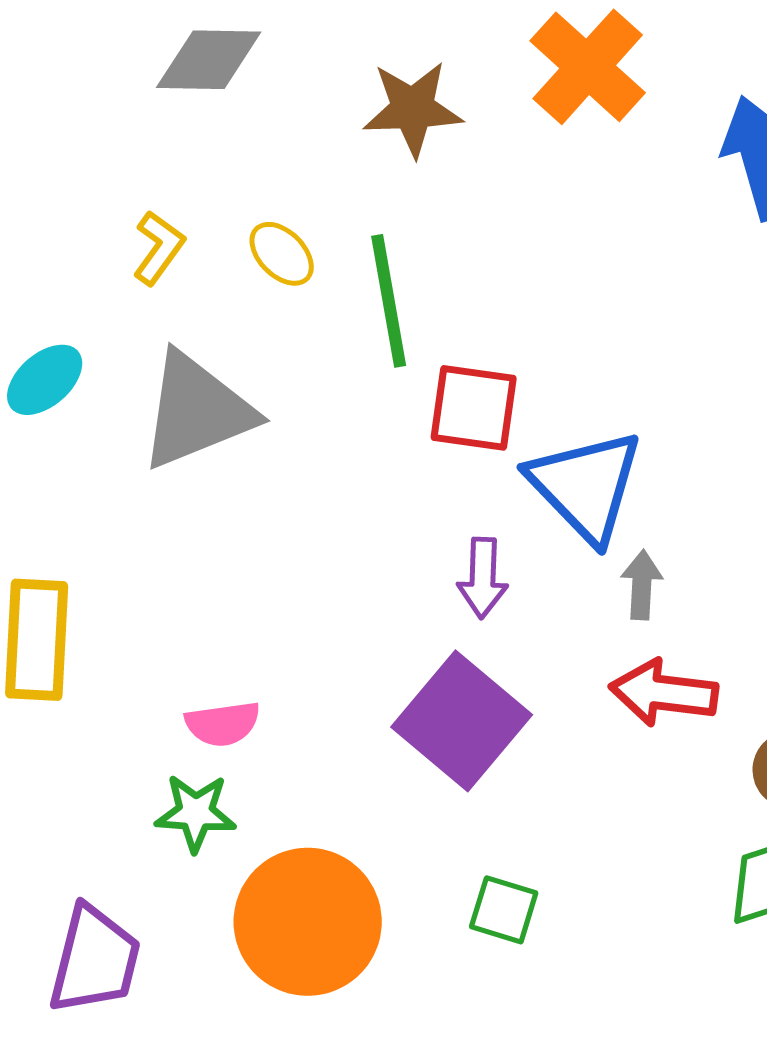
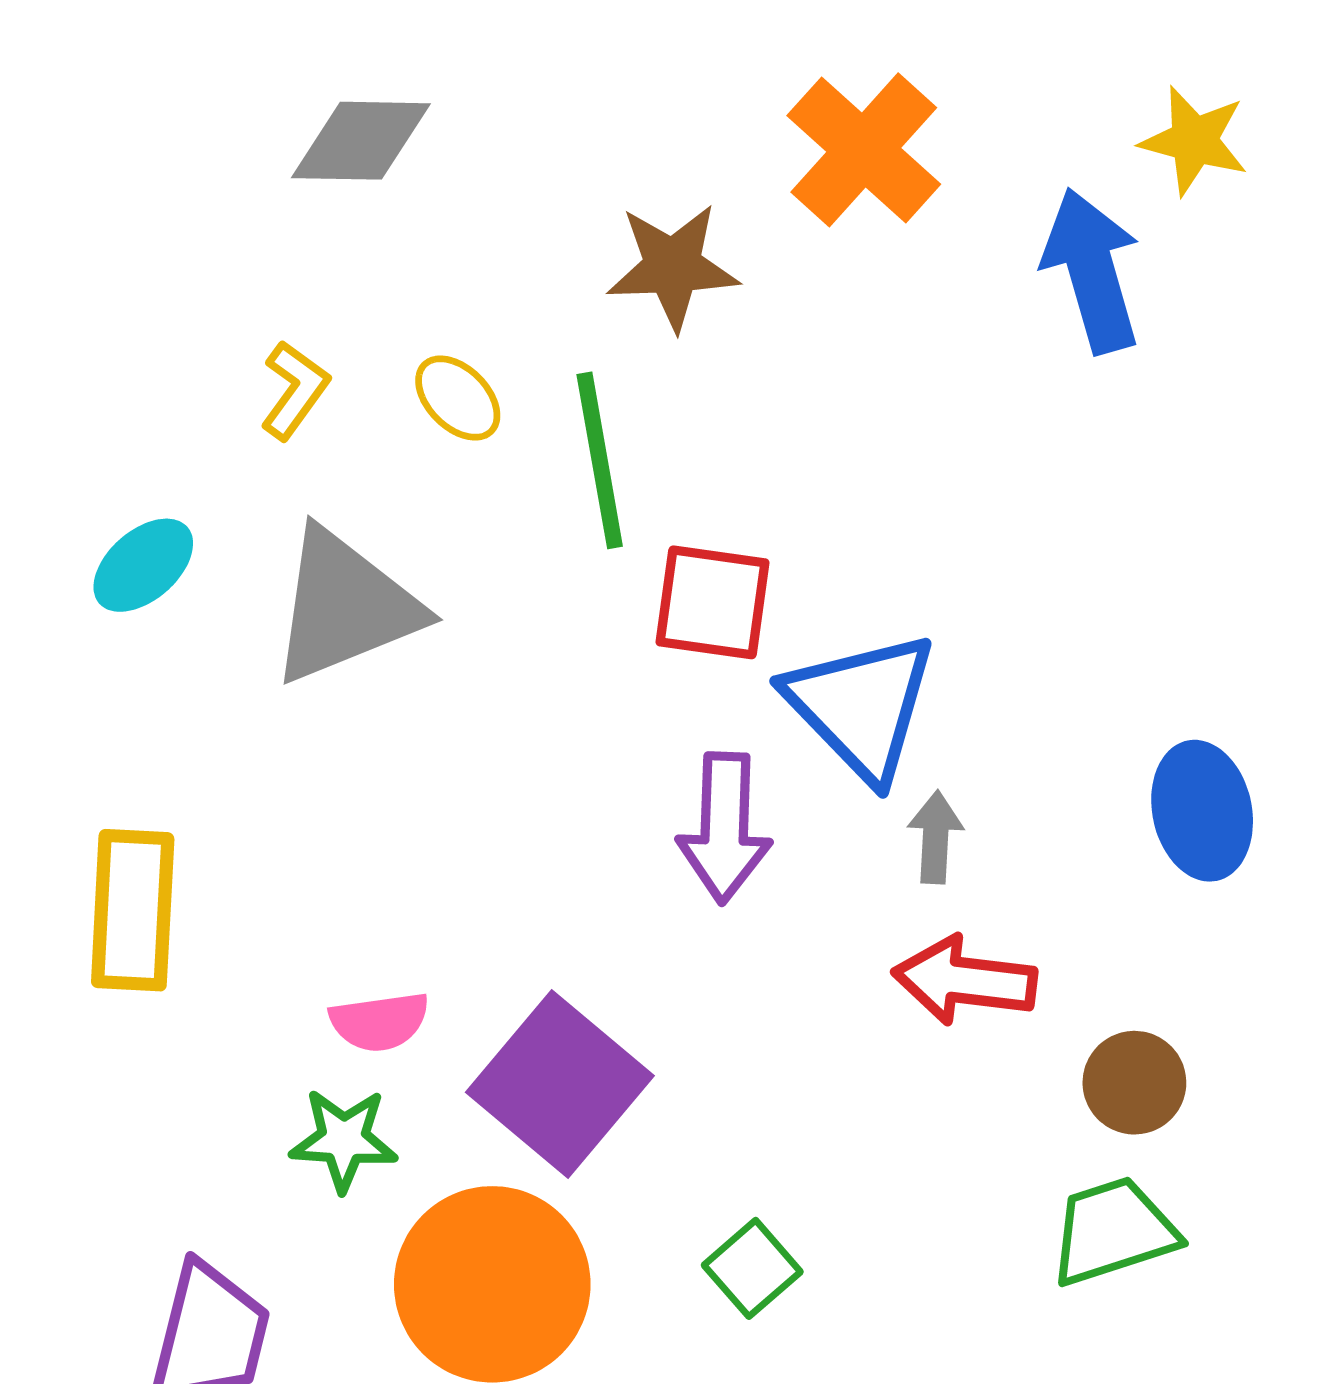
brown star: (413, 109) -> (673, 267), moved
purple arrow: (483, 578) -> (724, 828), size x1.4
purple square: (462, 721) -> (560, 1084), moved
green square: (504, 910) -> (752, 1268), turned 32

